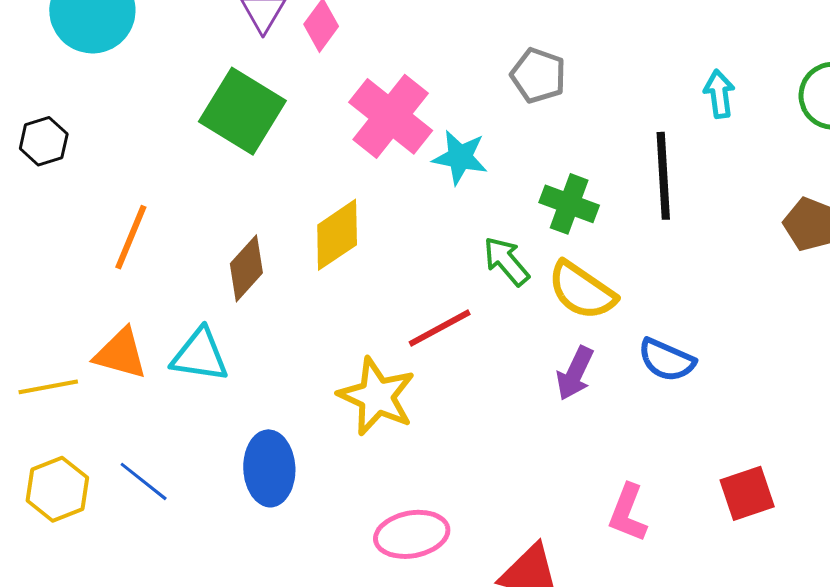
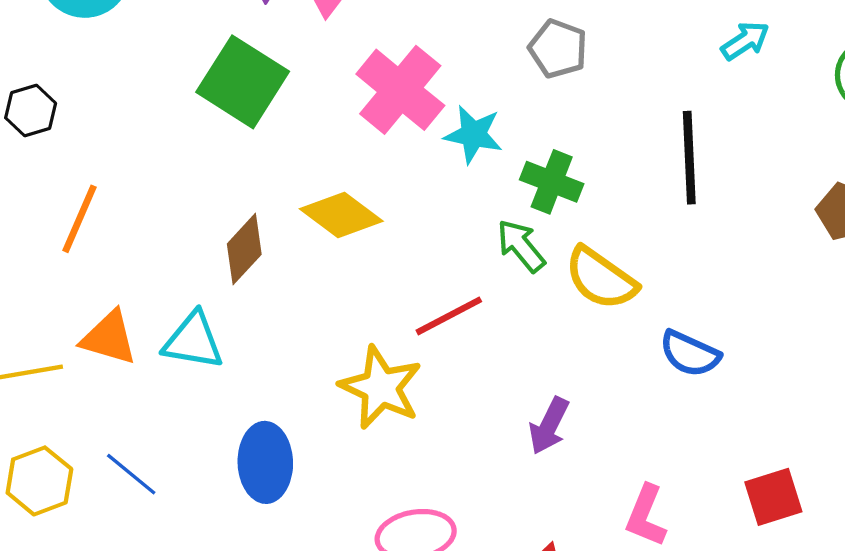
cyan arrow: (719, 94) -> (745, 41), moved, turned 63
green cross: (569, 204) -> (552, 182), moved
yellow diamond: (337, 235) -> (341, 215), turned 70
orange line: (131, 237) -> (80, 219), moved
purple arrow: (575, 373) -> (549, 426), moved

